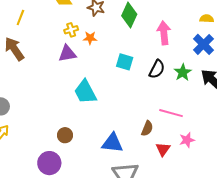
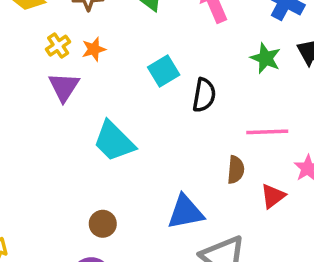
purple triangle: (67, 54) -> (64, 87), turned -30
cyan square: (125, 62) -> (164, 71), turned -30
black semicircle: (157, 69) -> (204, 95), moved
red triangle: (163, 149) -> (273, 196), turned 35

